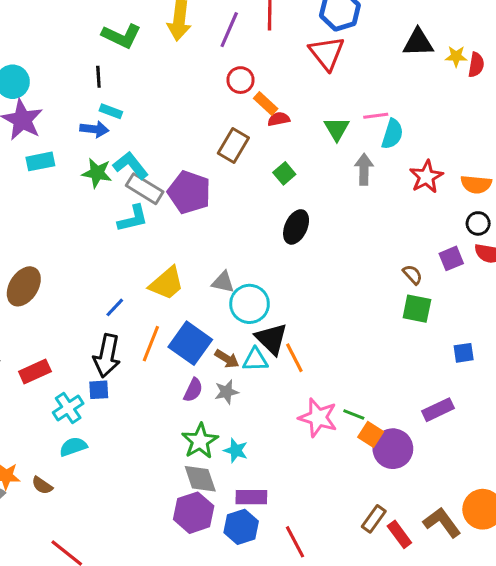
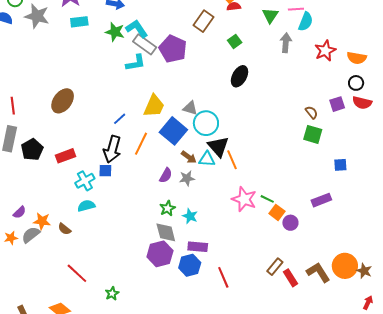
yellow trapezoid: (167, 283) -> (154, 106), turned -30
blue square: (190, 343) -> (173, 131), moved
green star: (200, 441) -> (168, 208), size x0.7
purple circle: (393, 449) -> (290, 223), size x0.6

